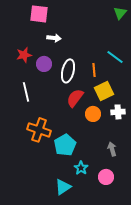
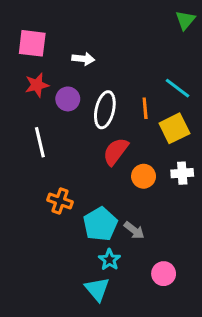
pink square: (39, 14) -> (32, 43), moved
yellow square: (104, 91) -> (174, 128), moved
orange cross: (39, 130) -> (60, 201), size x0.7
gray arrow: (112, 149) -> (134, 230), moved, turned 144
cyan star: (81, 168) -> (110, 260), moved
cyan triangle: (63, 187) -> (97, 289), turned -36

